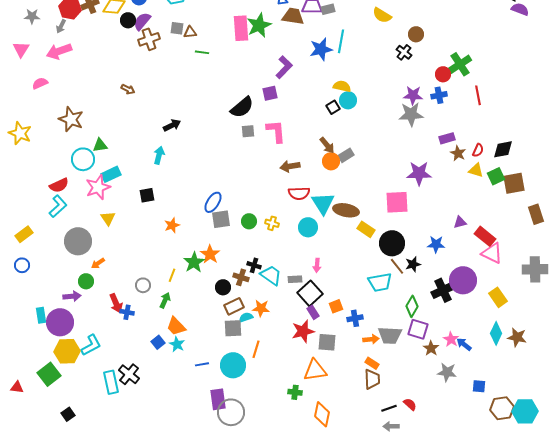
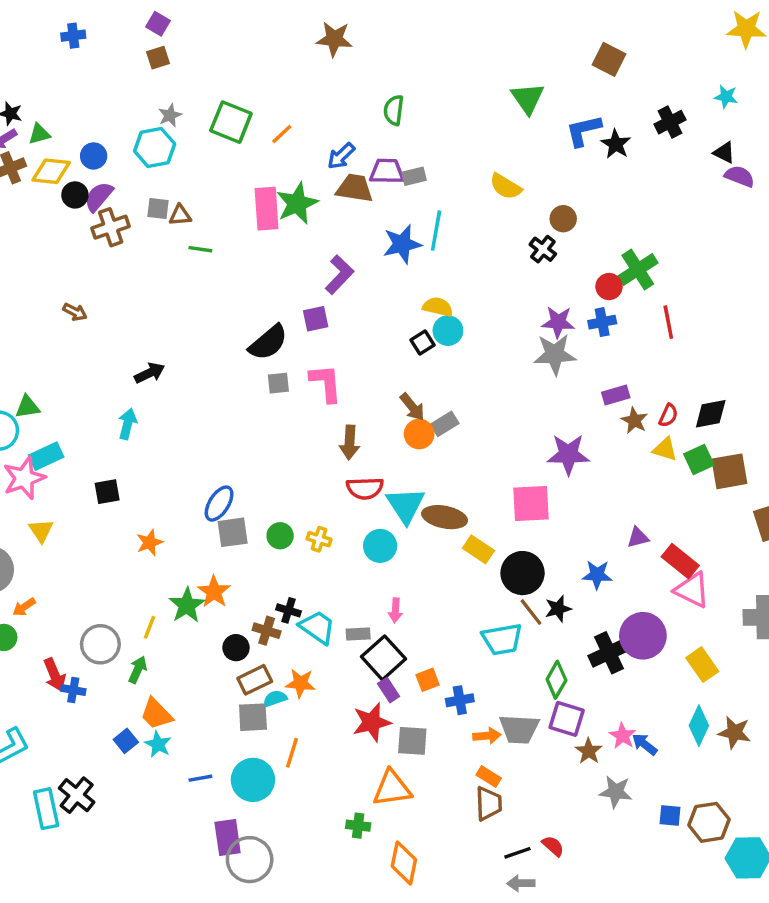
brown arrow: (290, 166) -> (350, 442), turned -78
gray circle: (143, 285) -> (100, 644), size x1.5
brown hexagon: (502, 408) -> (709, 822), moved

